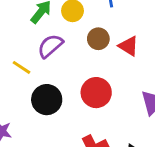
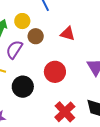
brown circle: (98, 39) -> (36, 36), moved

